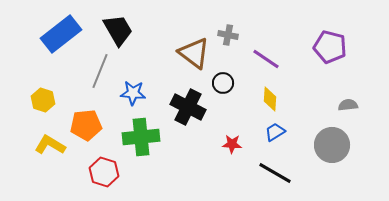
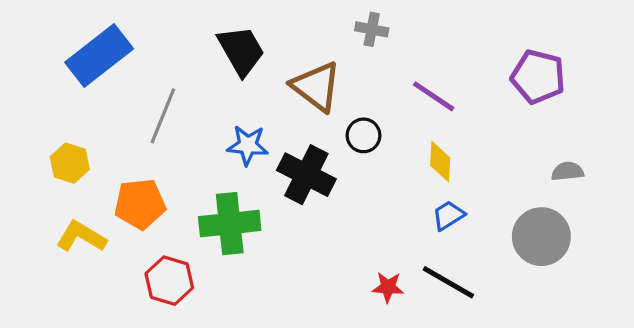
black trapezoid: (118, 30) -> (241, 51), moved
gray cross: (228, 35) -> (372, 29), moved
blue star: (133, 93) -> (248, 145), moved
red star: (232, 144) -> (388, 287), moved

